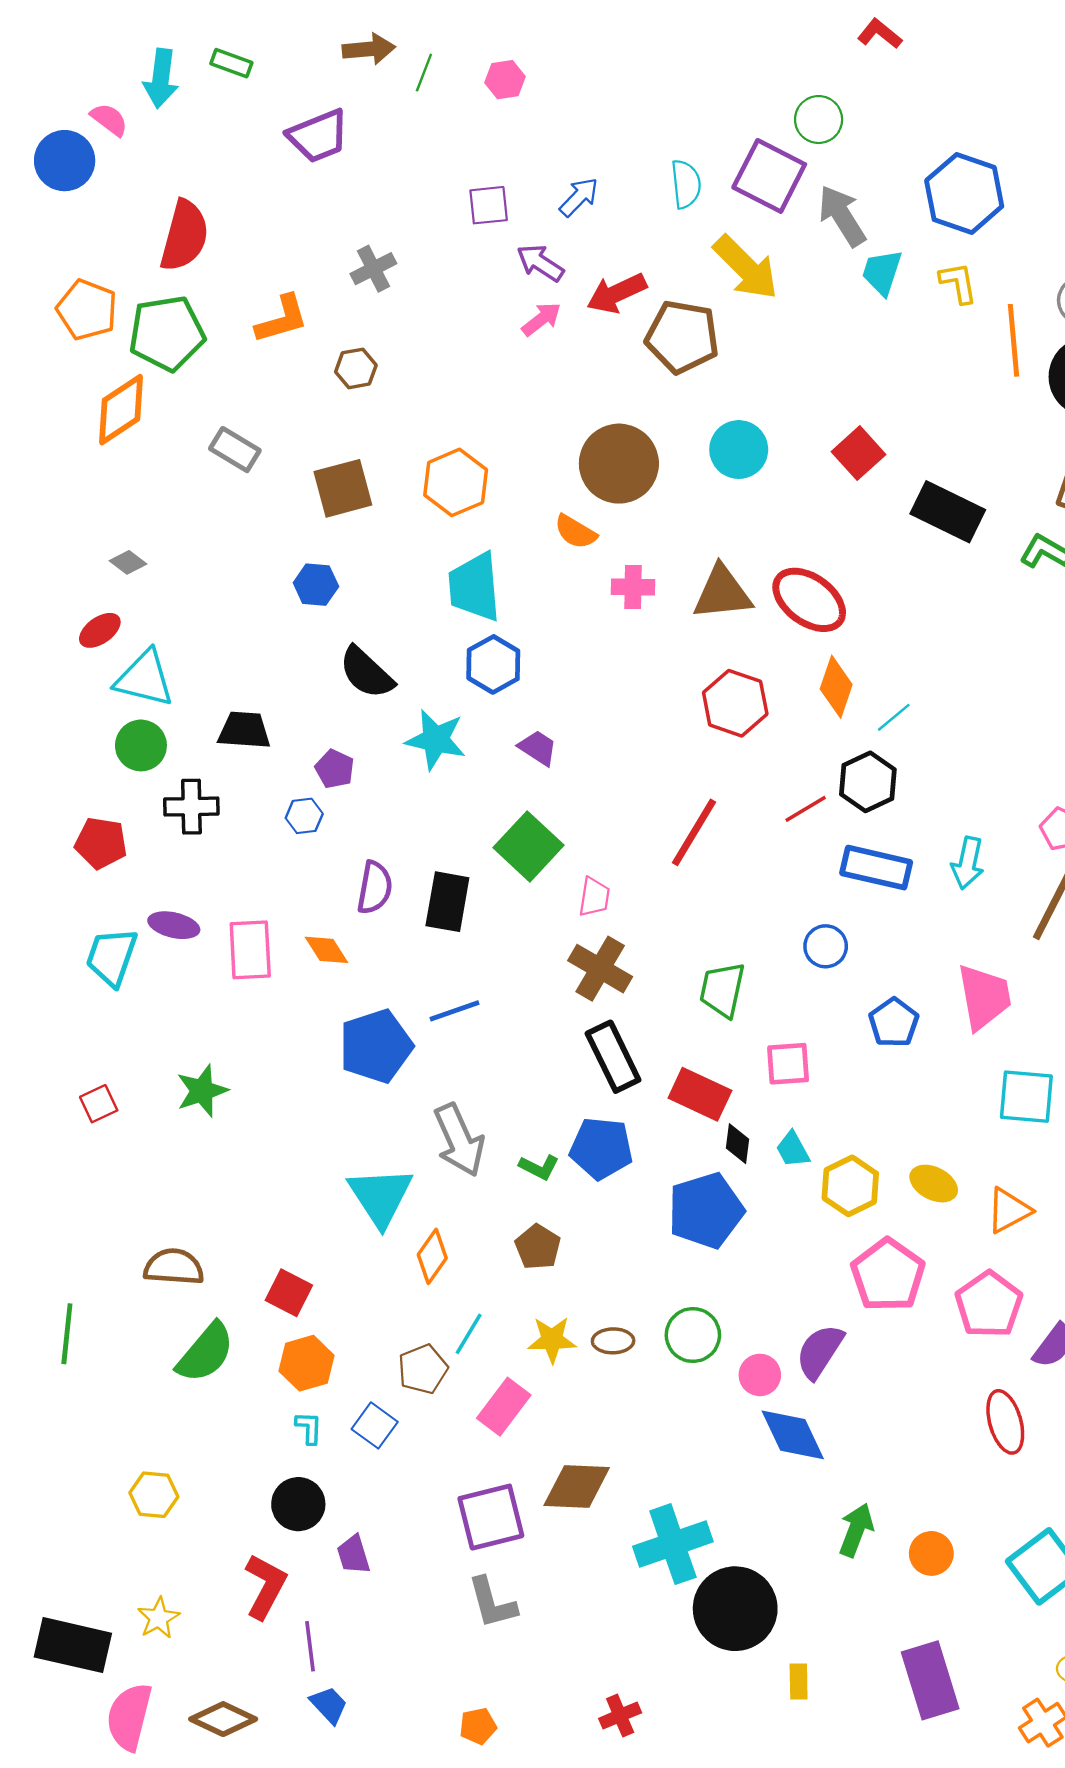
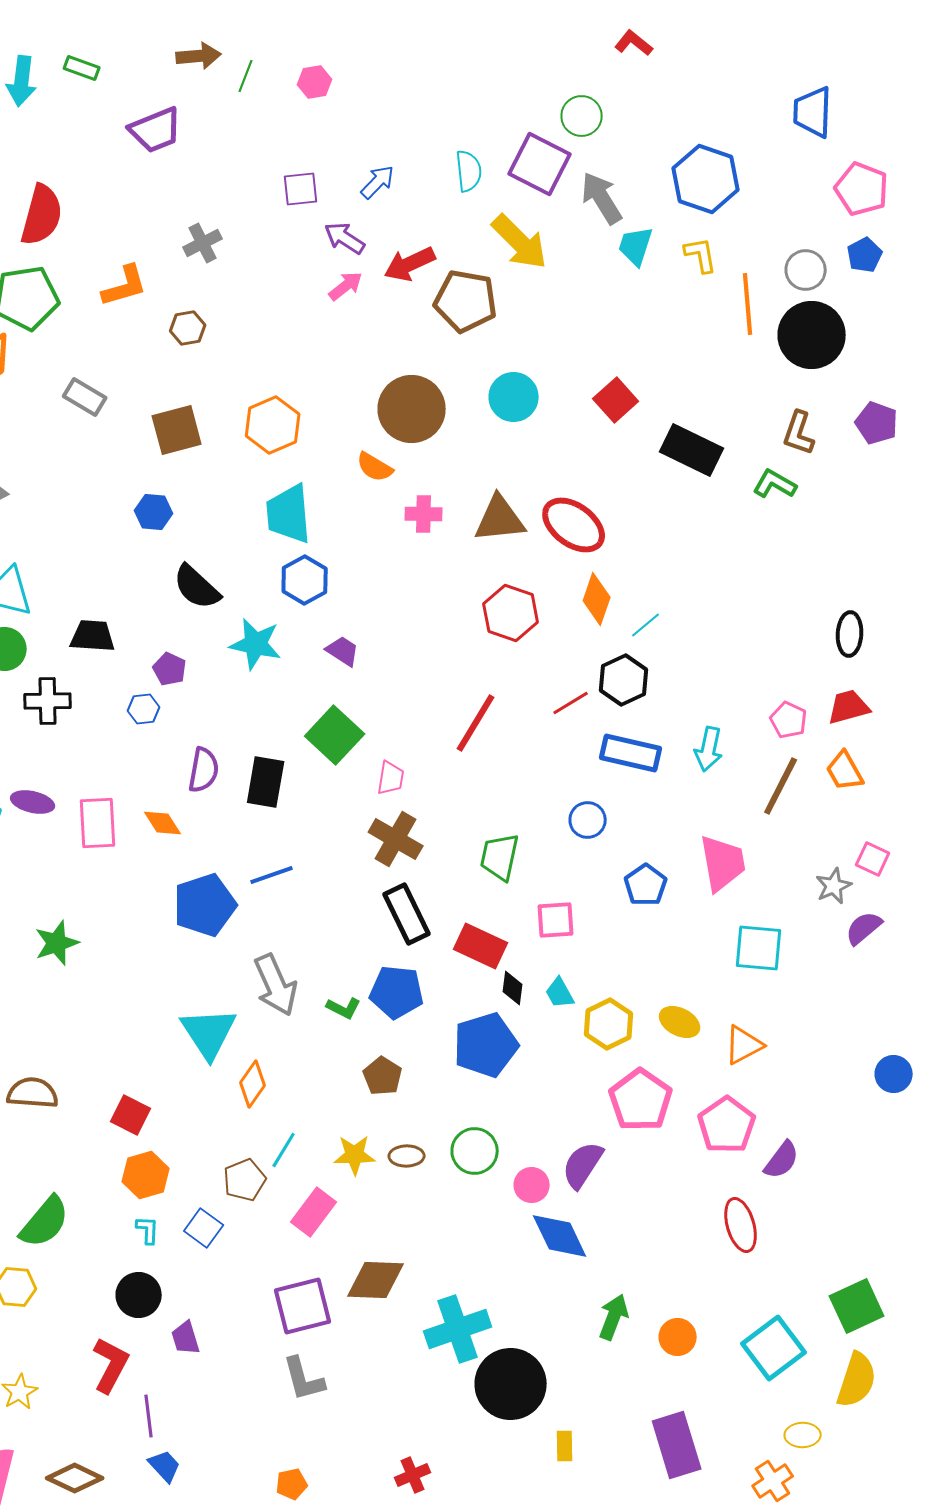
brown pentagon: (538, 1247) -> (383, 1076), moved
green semicircle: (206, 1353) -> (45, 1222), moved

